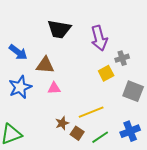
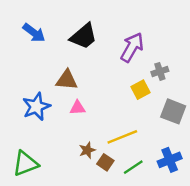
black trapezoid: (59, 29) -> (84, 36), turned -50
purple arrow: (99, 38) -> (132, 47), turned -135
blue arrow: (18, 52) -> (34, 33), moved

